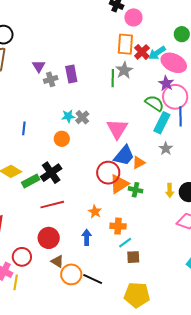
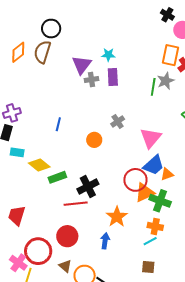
purple triangle: (39, 66) -> (82, 65), size x1.5
cyan star: (68, 116) -> (108, 55), moved
black cross: (51, 173) -> (88, 187), moved
green cross: (136, 190) -> (160, 201), size x1.5
orange star: (95, 212) -> (117, 217), size x1.5
orange cross: (118, 226) -> (155, 226), moved
cyan line: (125, 243) -> (150, 241), moved
red circle: (22, 257) -> (38, 251), size x1.4
brown triangle: (57, 261) -> (65, 266), moved

